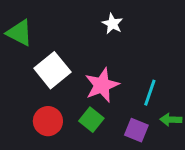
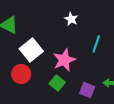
cyan line: (150, 93) -> (96, 44), moved
red circle: (48, 121) -> (21, 74), moved

